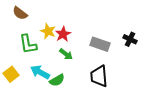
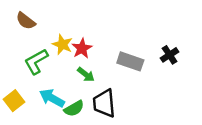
black cross: (130, 39) -> (170, 55), turned 32
green L-shape: (28, 44) -> (36, 61), turned 70
black trapezoid: (99, 76) -> (104, 103), moved

